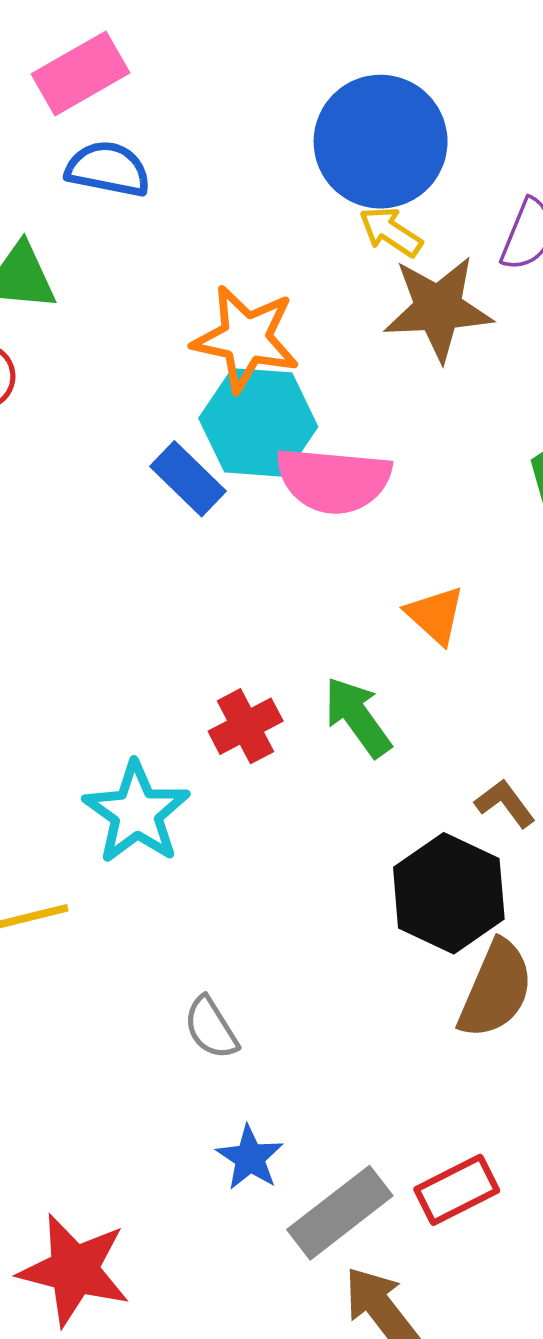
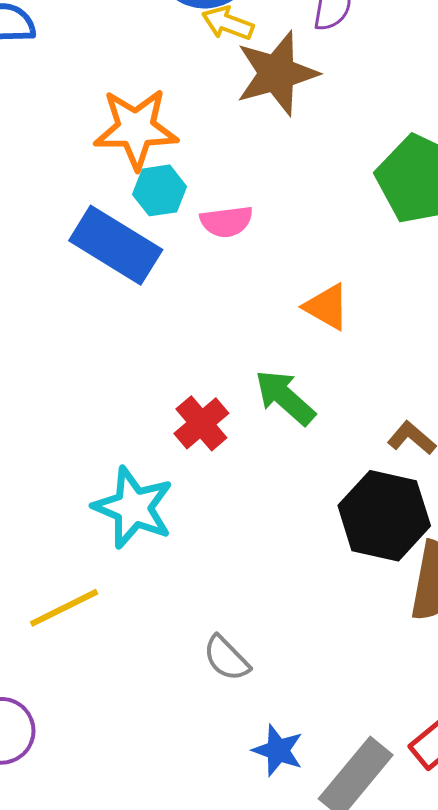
cyan hexagon: (258, 422) -> (160, 190), size x0.6
blue rectangle: (188, 479) -> (116, 245), size x1.5
pink semicircle: (334, 480) -> (226, 222), size x0.6

